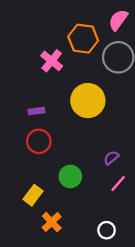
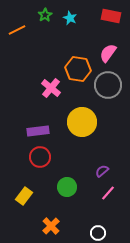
purple rectangle: (36, 111) -> (38, 131), size x1.5
yellow rectangle: (33, 195) -> (24, 196), moved

